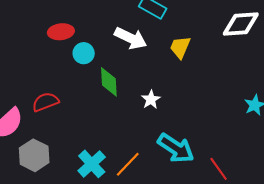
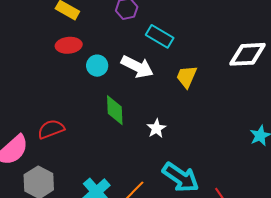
red ellipse: (61, 32) -> (69, 45), moved
cyan circle: (84, 53) -> (97, 66), moved

